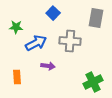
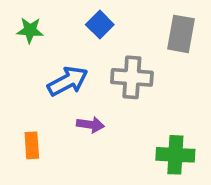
green star: (16, 27) -> (30, 30), moved
green cross: (93, 82) -> (175, 155), turned 30

